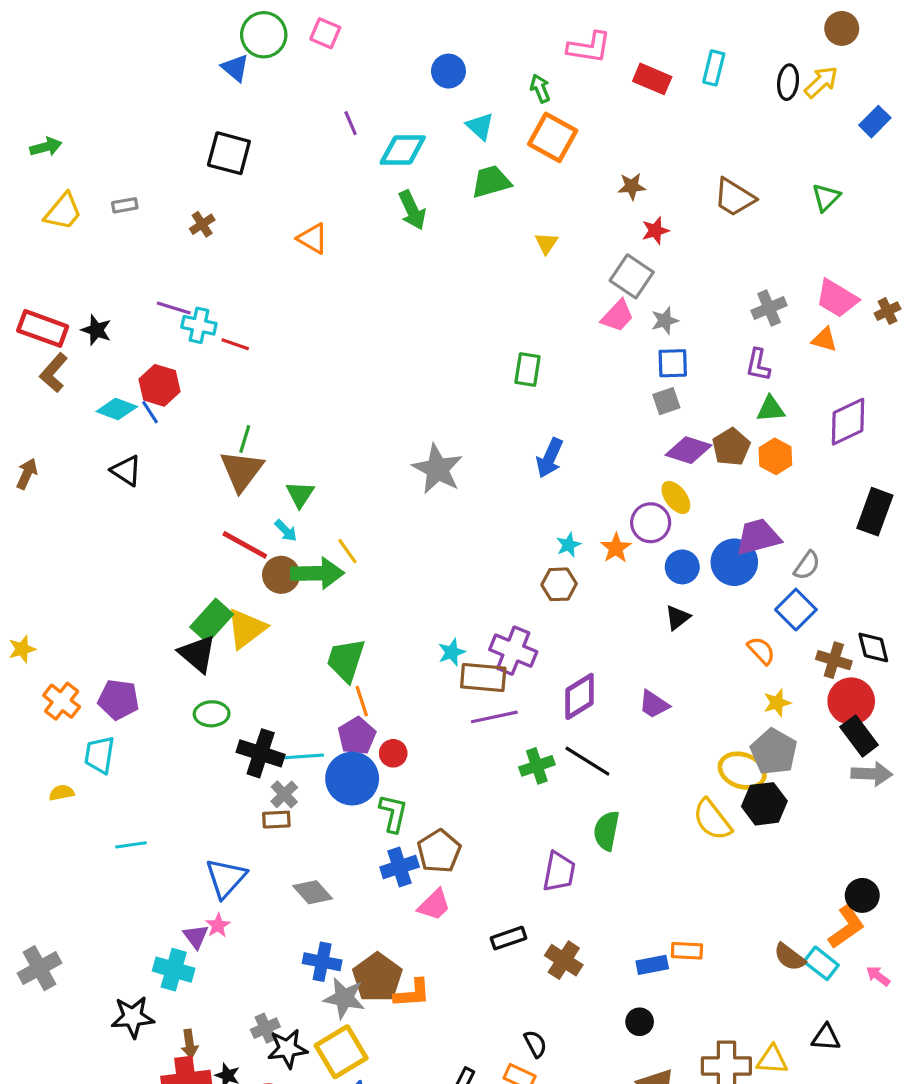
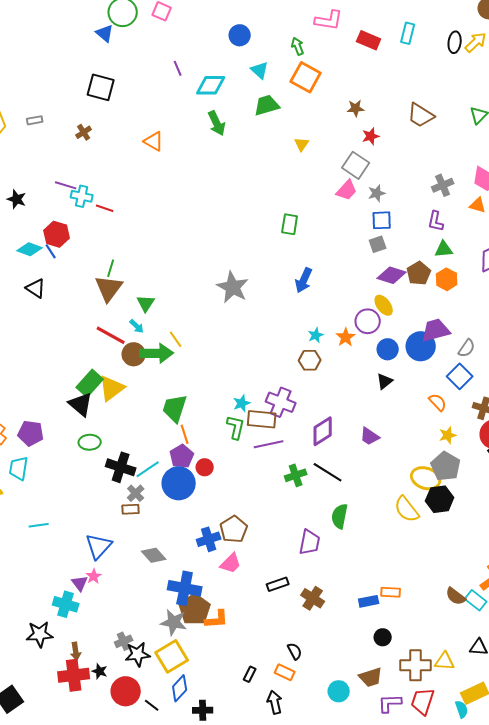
cyan line: (303, 756) -> (148, 469), turned -30
green L-shape: (393, 813) -> (236, 427), moved
blue cross: (322, 962) -> (185, 588), moved, size x1.4
black circle: (640, 1022) -> (383, 637), moved

